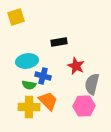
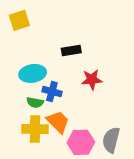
red star: (76, 66) -> (92, 80), turned -30
gray semicircle: (92, 84) -> (111, 140), moved
pink hexagon: (84, 106) -> (81, 142), moved

